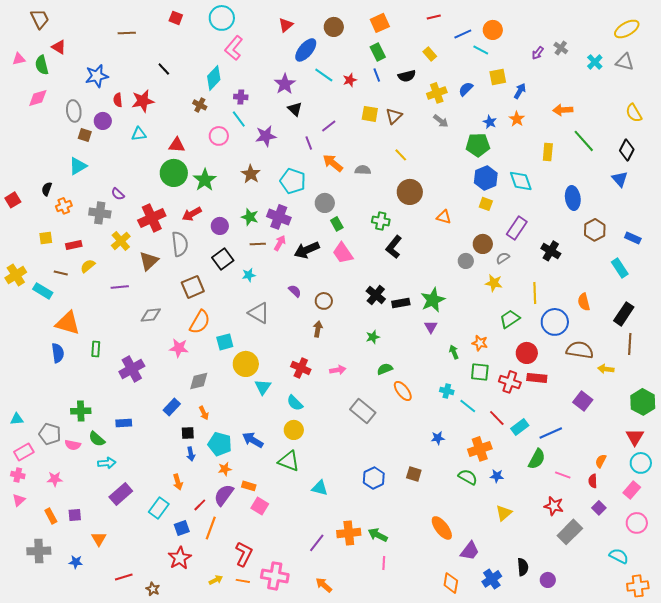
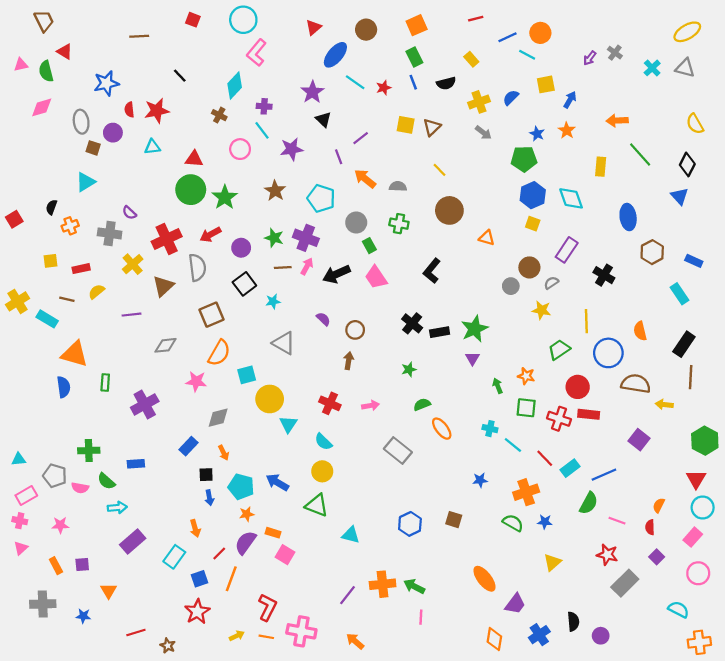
green cross: (381, 221) -> (399, 224), moved

